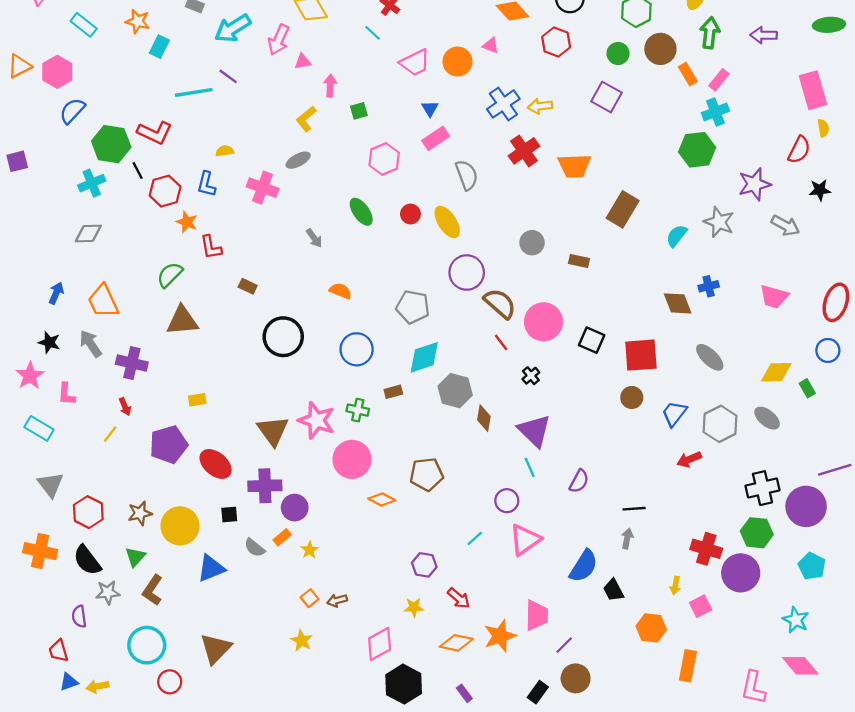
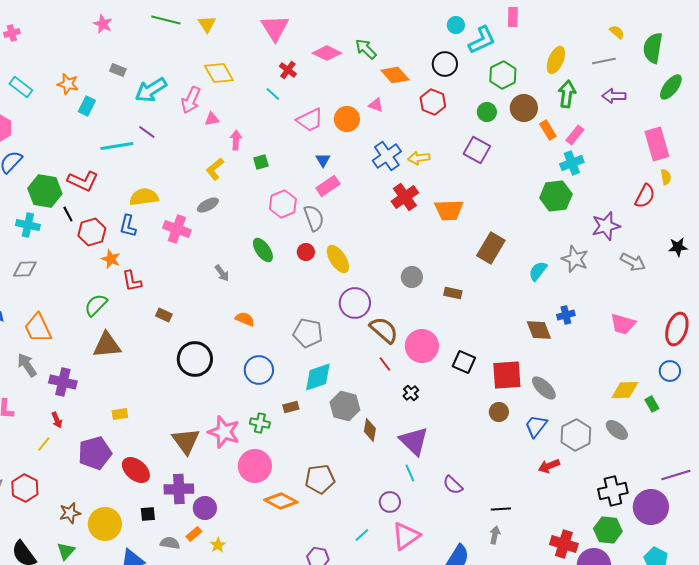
green ellipse: (829, 25) -> (671, 87), turned -48
yellow semicircle: (225, 151) -> (144, 197), size x1.8
gray semicircle: (467, 175) -> (314, 218), moved
cyan cross: (92, 183) -> (28, 225), turned 35
black star: (820, 190) -> (678, 247), moved
gray ellipse: (710, 357) -> (544, 388), moved
purple semicircle: (579, 481) -> (453, 485), turned 105
orange diamond: (382, 500) -> (281, 501), size x1.4
red hexagon: (88, 512) -> (25, 488), moved
gray semicircle: (255, 548) -> (170, 543), turned 150

